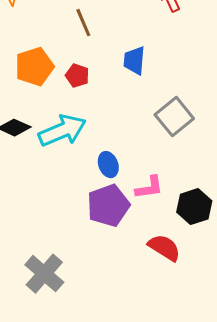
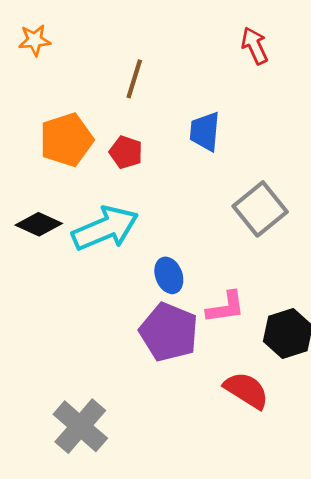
brown line: (83, 23) -> (134, 79), turned 40
purple pentagon: (108, 206) -> (169, 332), turned -30

